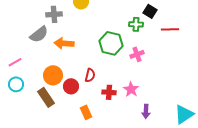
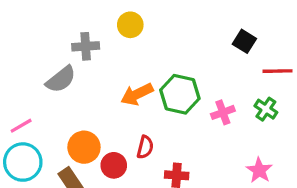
green cross: (136, 24) -> (266, 109), moved, turned 32
orange arrow: (64, 43) -> (137, 94), moved, turned -30
cyan circle: (16, 84) -> (23, 162), size x1.5
pink star: (131, 89) -> (259, 170), moved

